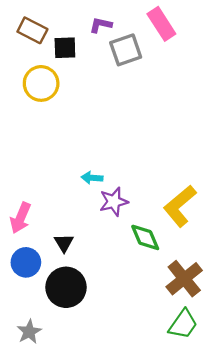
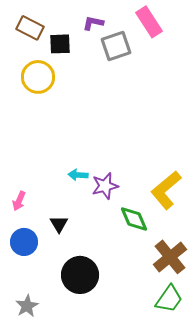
cyan arrow: (92, 178) -> (78, 175), moved
pink arrow: (20, 218) -> (19, 201), size x0.7
black circle: (66, 287) -> (80, 275), moved

